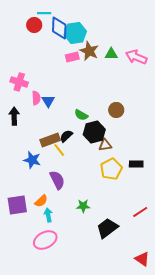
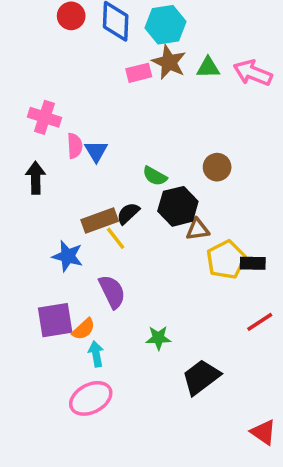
cyan hexagon: (75, 33) -> (165, 25), moved
yellow pentagon: (111, 169) -> (226, 260), moved
purple square: (17, 205) -> (55, 320), moved
red line: (140, 212) -> (260, 322), moved

